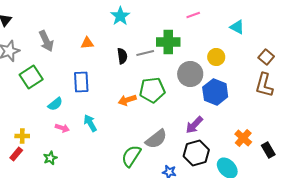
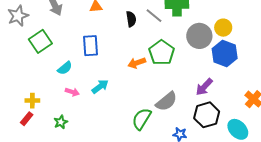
gray line: (145, 53) -> (154, 16), turned 54
yellow circle: (216, 57) -> (223, 28), moved
green pentagon: (152, 90) -> (162, 53), turned -30
cyan arrow: (90, 123) -> (100, 86), turned 84

